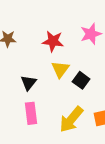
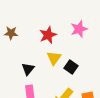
red star: (53, 41) -> (48, 35), turned -30

